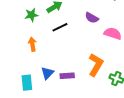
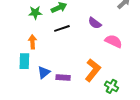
cyan rectangle: (27, 83) -> (24, 61), moved

